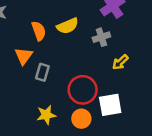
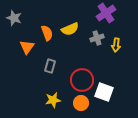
orange triangle: (24, 56) -> (27, 47), moved
yellow arrow: (120, 62) -> (116, 45), moved, turned -40
white square: (110, 105) -> (104, 92), turned 30

